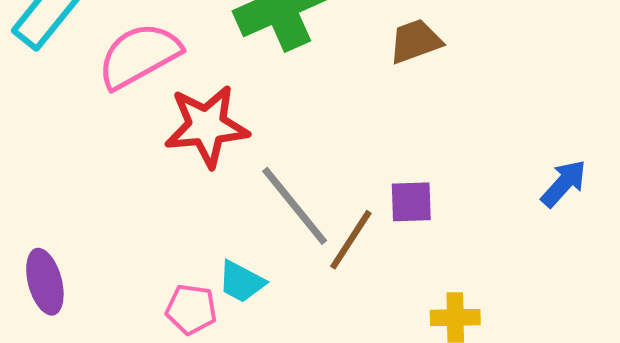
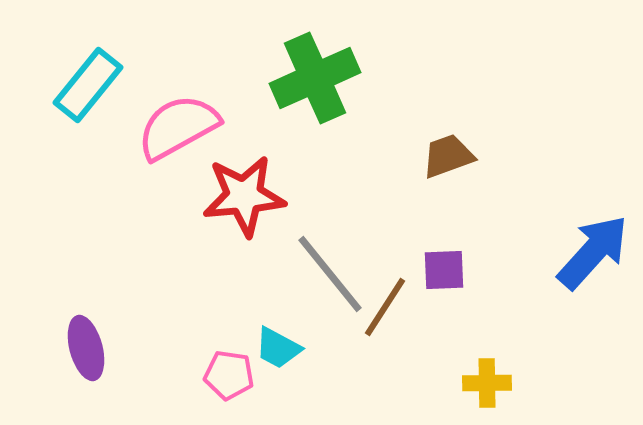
brown trapezoid: (415, 41) -> (448, 156), moved
blue arrow: (564, 183) -> (593, 252), size x1.6

